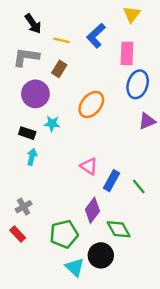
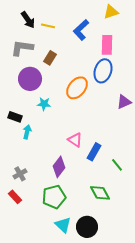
yellow triangle: (132, 14) -> (111, 12), turned 35
yellow line: (62, 40) -> (48, 26), moved
blue ellipse: (138, 84) -> (103, 71), moved
black rectangle: (27, 133) -> (15, 117), moved
green line: (139, 187) -> (117, 165), moved
purple diamond: (92, 210) -> (59, 167), moved
black circle: (101, 255) -> (87, 227), moved

